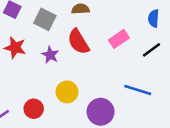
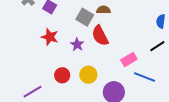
gray square: (45, 19) -> (85, 17), moved
pink rectangle: (119, 39) -> (129, 59), moved
red circle: (34, 109) -> (62, 75), moved

